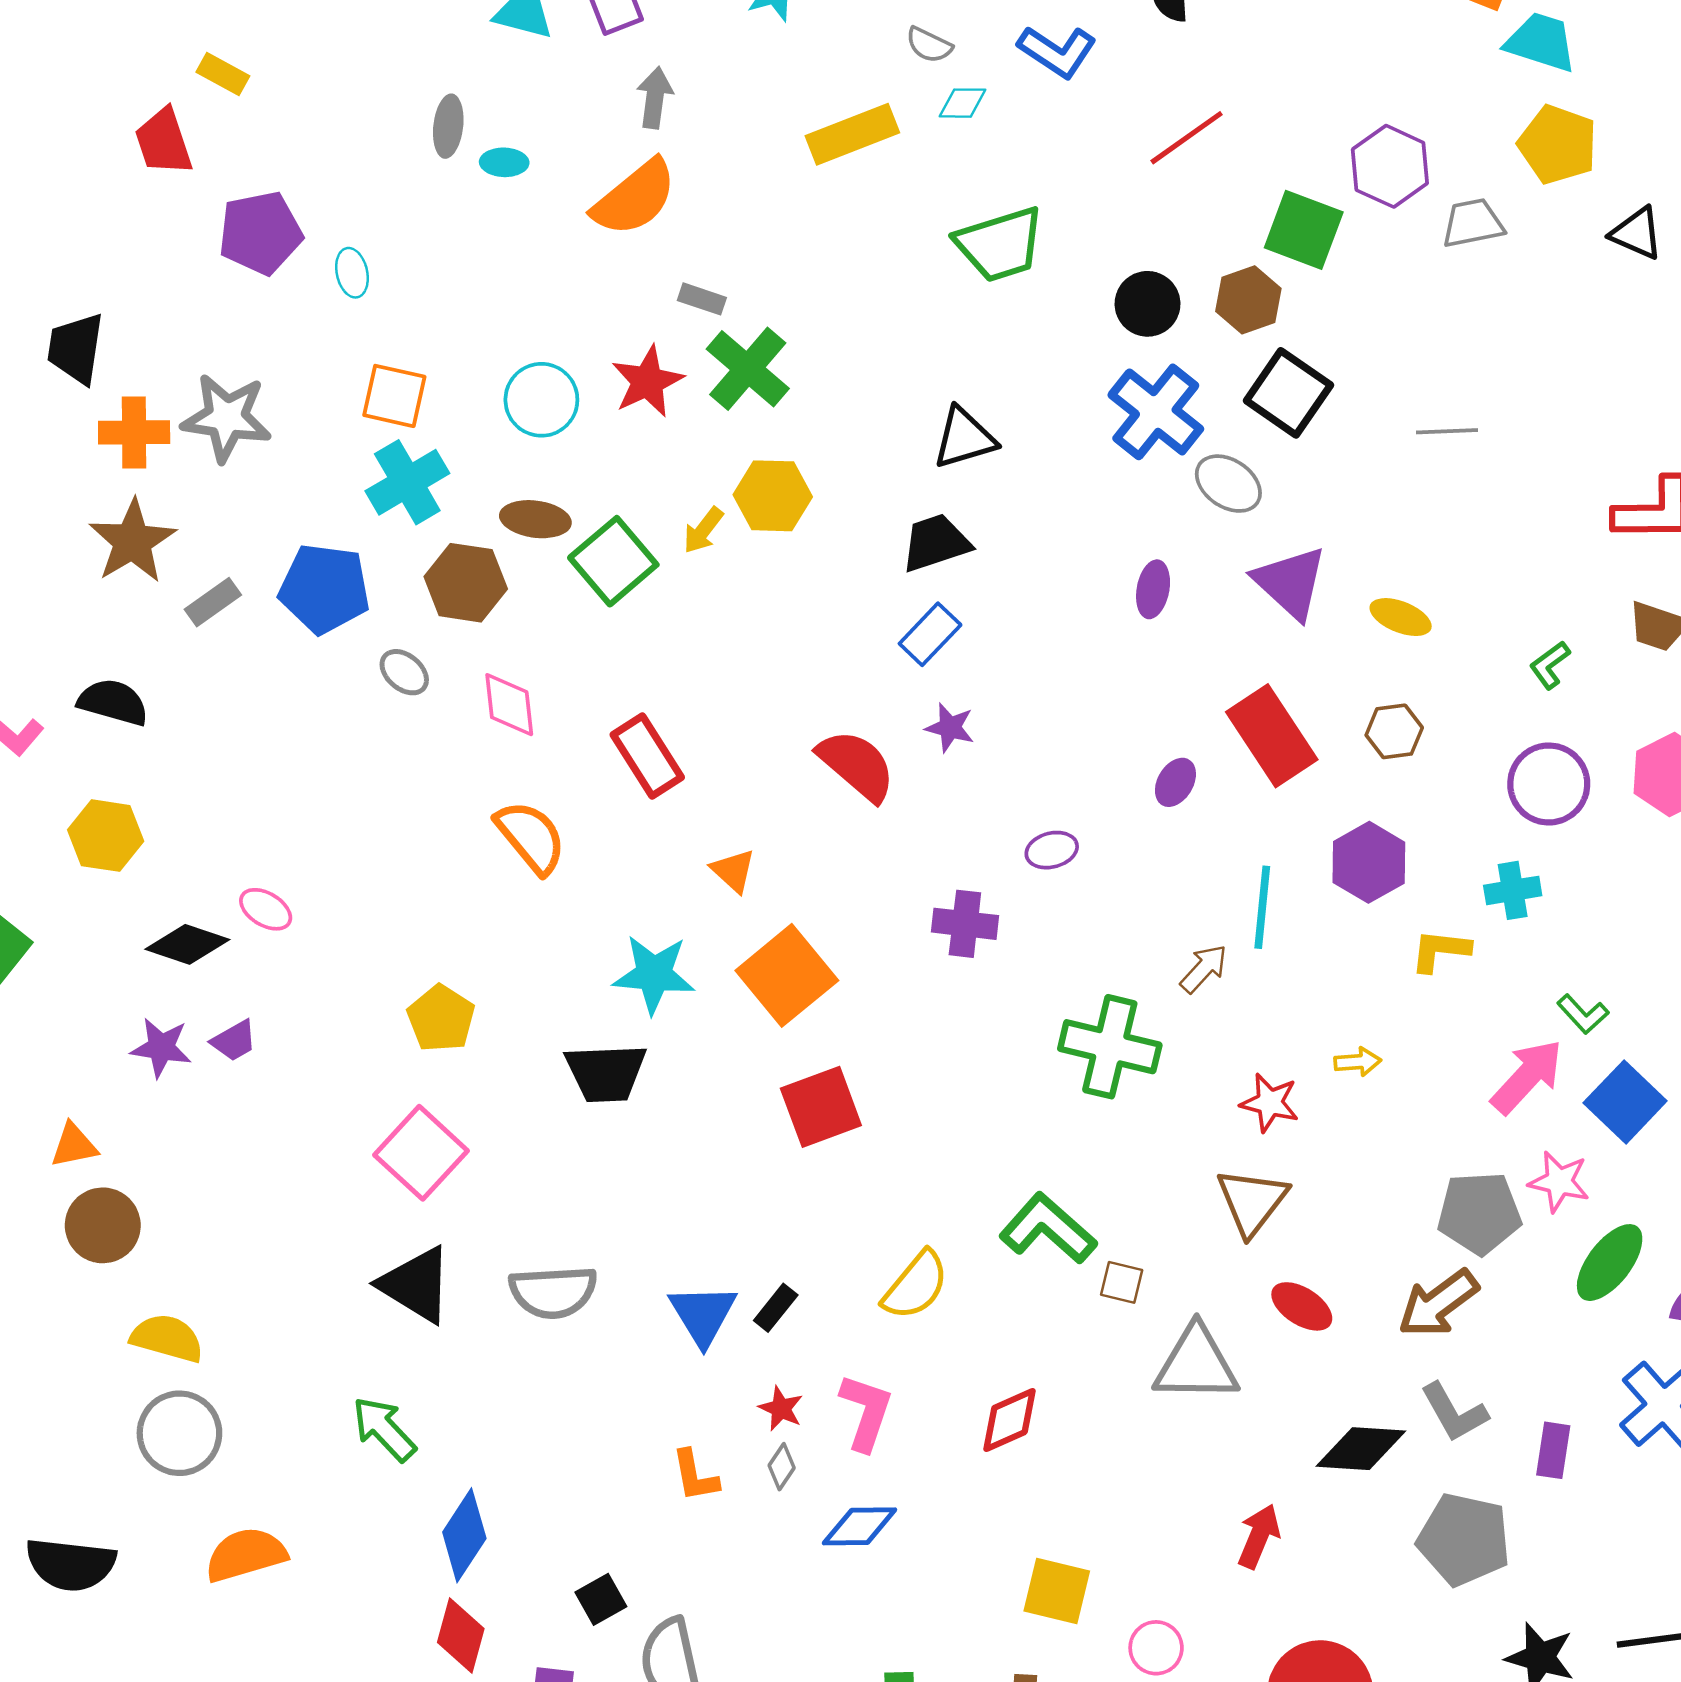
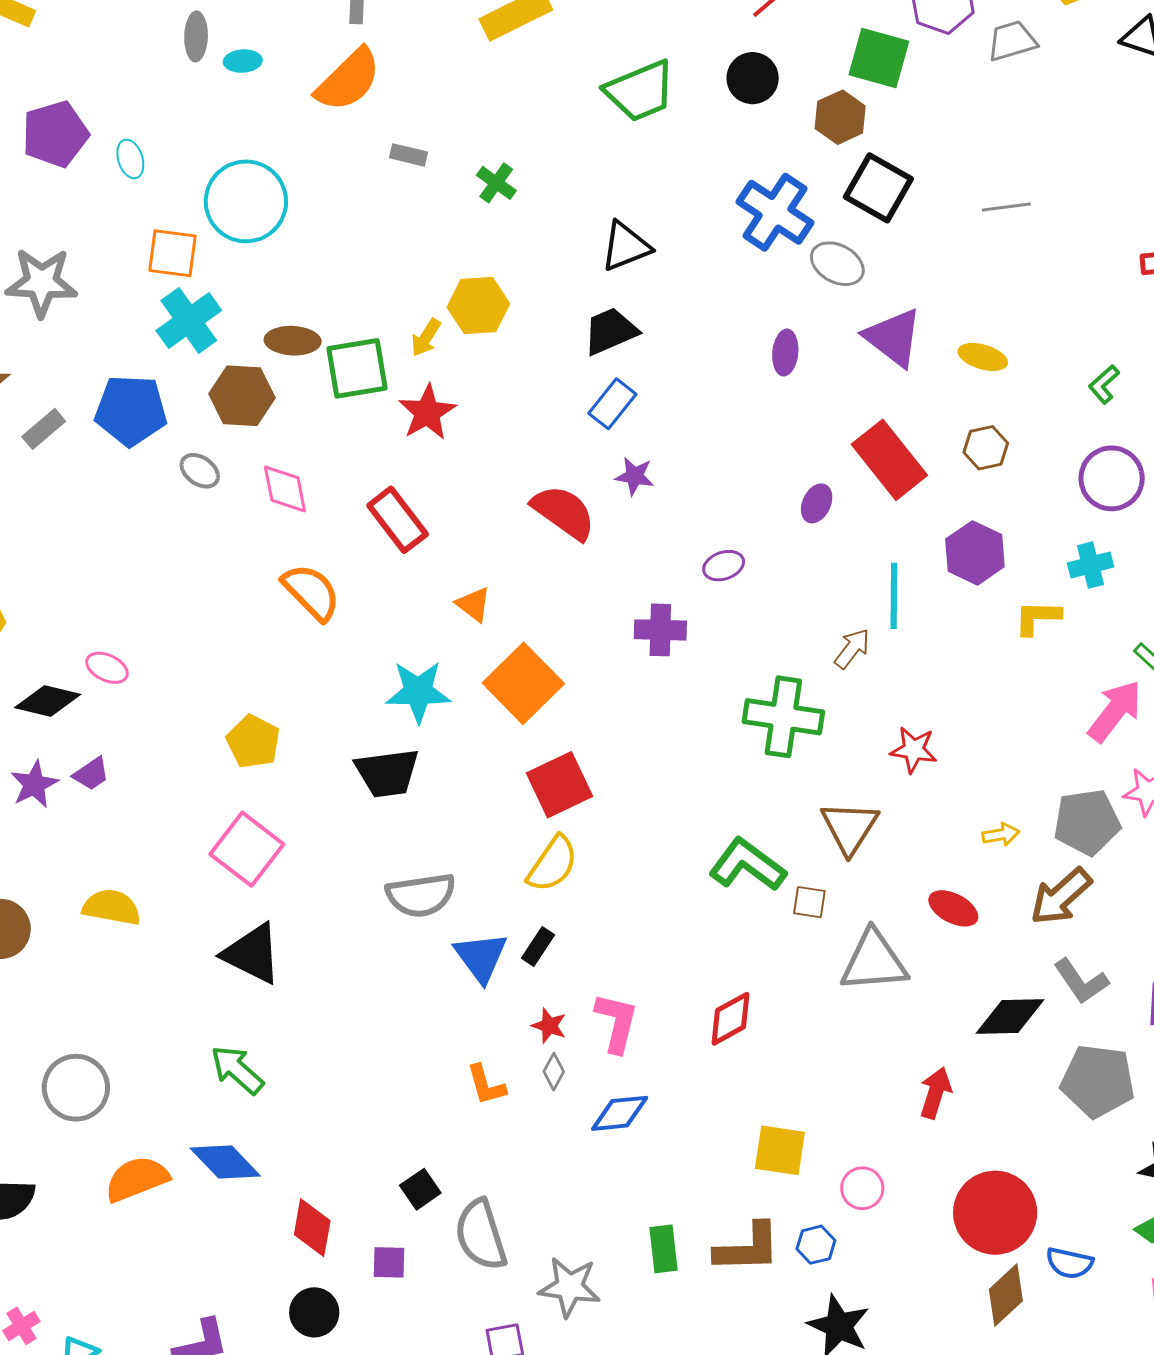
black circle: (1148, 304) -> (753, 78), moved
green cross: (748, 369) -> (496, 183), moved, size x0.6
red star: (648, 382) -> (427, 412), moved
cyan circle: (541, 400) -> (246, 201), moved, size x1.4
green square: (613, 561) -> (357, 368), turned 36
purple star: (161, 1048) -> (34, 784), turned -30
yellow arrow: (1358, 1062) -> (1001, 835), moved
brown triangle: (1252, 1201) -> (850, 827), moved
yellow semicircle: (916, 1286) -> (552, 864), moved
gray semicircle: (553, 1292) -> (421, 895), moved
yellow semicircle: (167, 1338) -> (112, 907), moved
blue diamond: (464, 1535) -> (225, 1162), moved, turned -72

